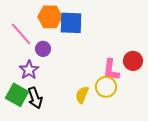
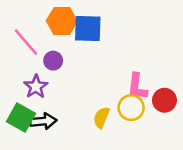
red circle: (133, 61) -> (164, 100), moved
black arrow: (35, 98) -> (43, 121), turned -75

